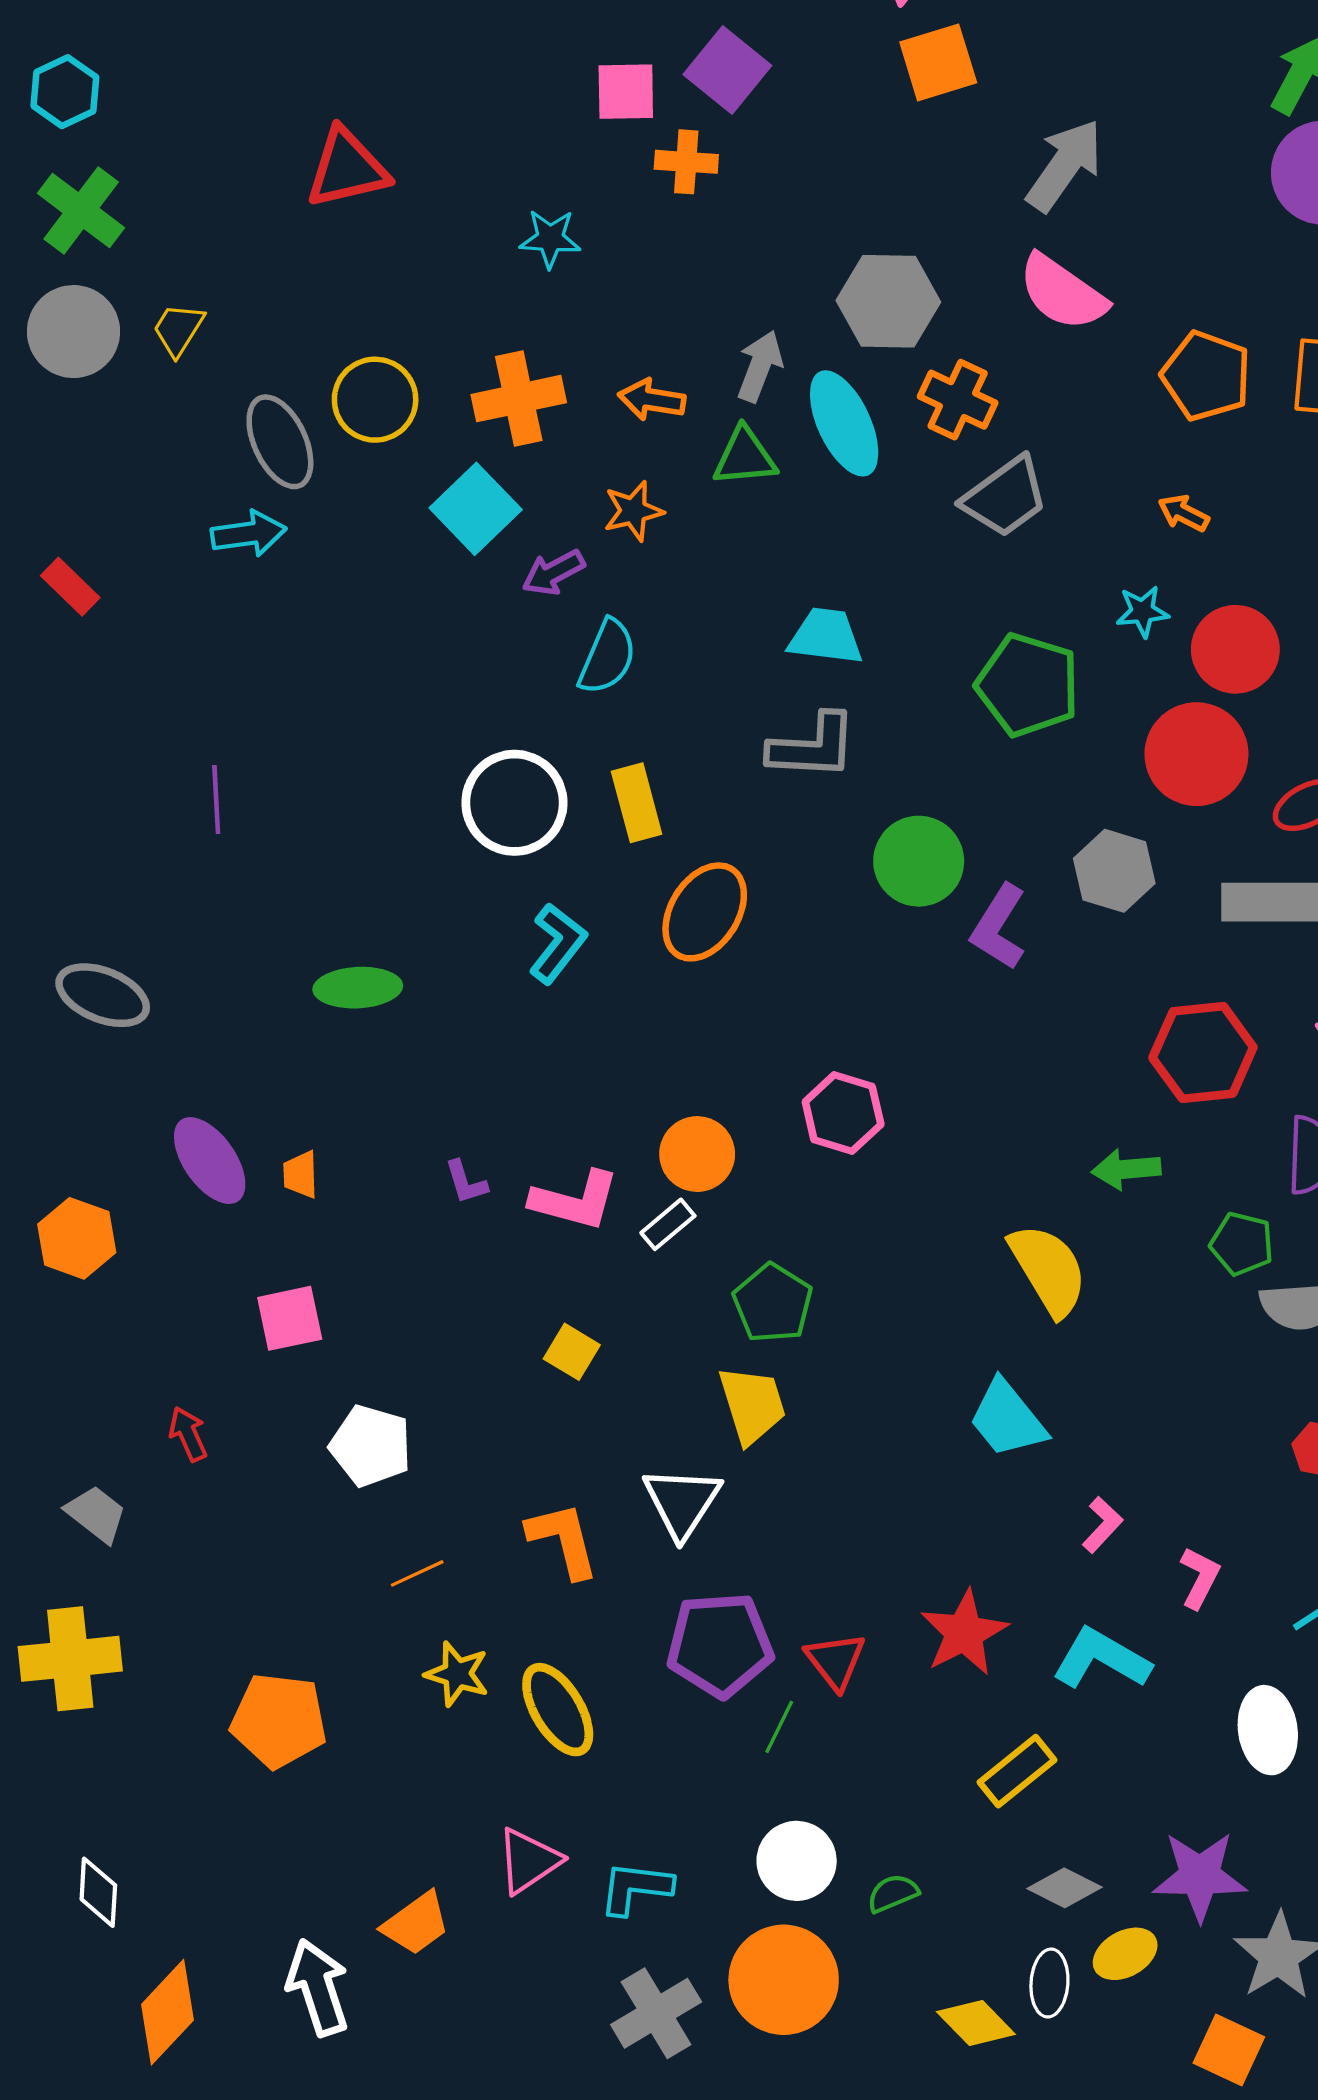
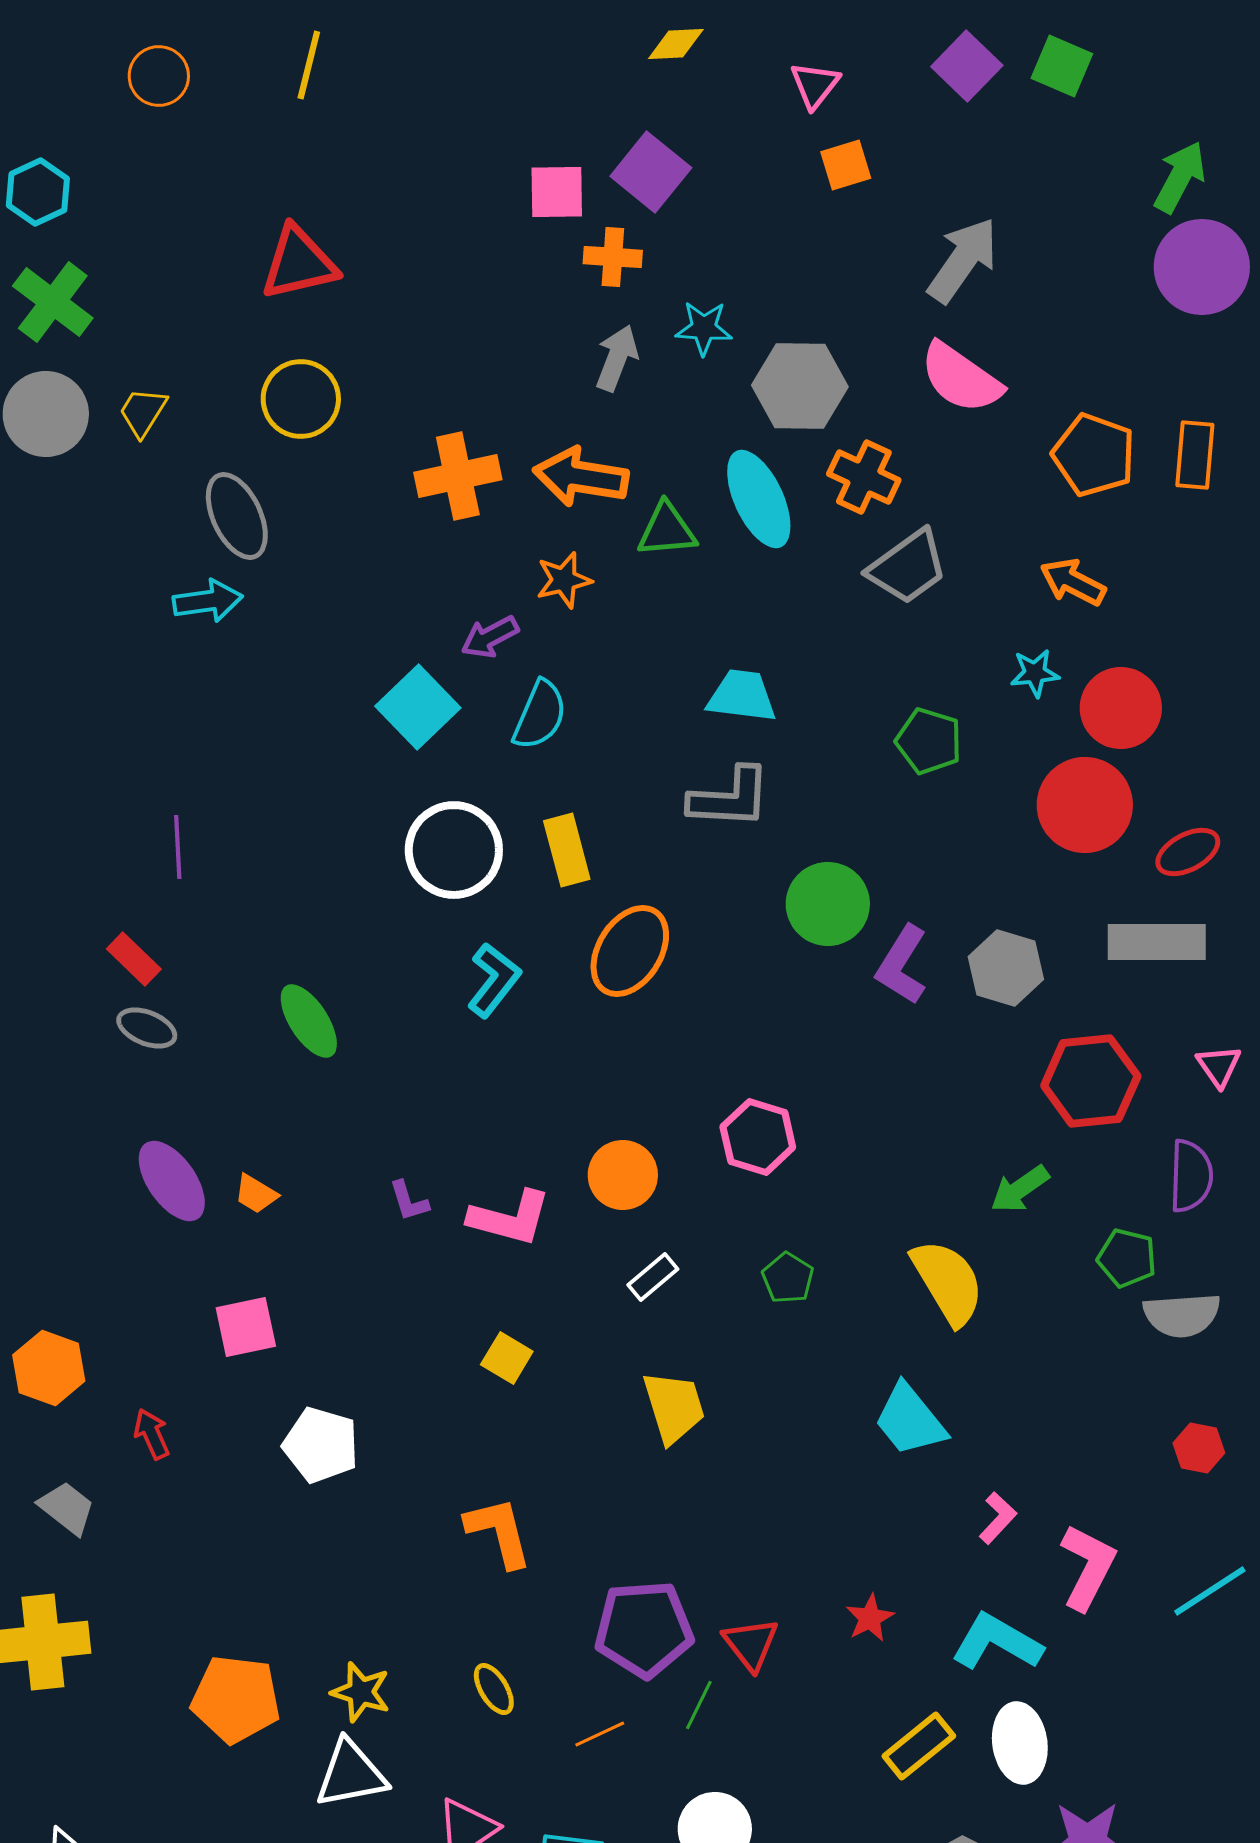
orange square: (938, 62) -> (846, 165), size x0.7
cyan star: (550, 239) -> (704, 328), moved
gray arrow: (760, 366) -> (617, 358), moved
yellow circle: (375, 400) -> (301, 399), moved
orange arrow: (652, 400) -> (581, 477), size x1.5
cyan square: (476, 509) -> (418, 707), moved
orange arrow: (1183, 513) -> (1073, 582), size x1.4
red rectangle: (70, 587) -> (134, 959), moved
green pentagon: (1028, 685) -> (929, 741), size x0.7
gray hexagon: (1114, 871) -> (1006, 968), moved
green ellipse: (358, 988) -> (309, 1021), turned 60
gray ellipse: (103, 995) -> (147, 1028), moved, size x0.7
green arrow: (1126, 1169) -> (1020, 1189), turned -30
orange trapezoid: (300, 1175) -> (256, 1194), turned -57
white rectangle: (668, 1224) -> (653, 1277), moved
orange hexagon: (77, 1238) -> (49, 1368), moved
green pentagon: (773, 1303) -> (788, 1278), moved, size x0.7
white triangle: (682, 1502) -> (351, 1774), moved, turned 46
orange line: (417, 1573) -> (600, 1734), moved
pink L-shape: (1200, 1578) -> (1088, 1567), size x1.5
red star: (964, 1633) -> (870, 1618), size x0.6
yellow star: (457, 1674) -> (361, 1692), moved
yellow ellipse: (558, 1710) -> (494, 1689), size x0.6
white ellipse: (1268, 1730) -> (1020, 1743), moved

